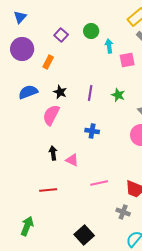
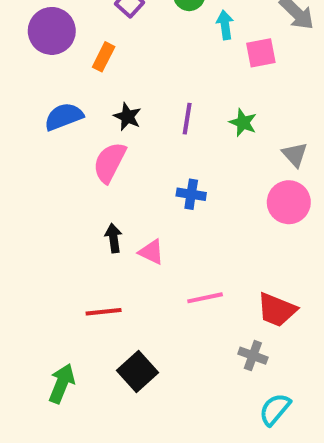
black square: (84, 235) -> (137, 371), moved

